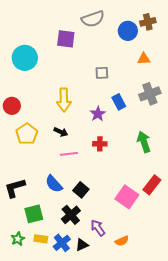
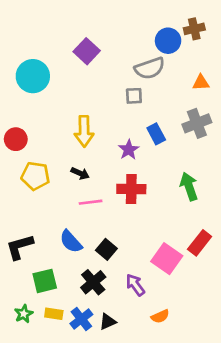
gray semicircle: (93, 19) -> (150, 68), moved
purple square: (66, 39) -> (87, 51), turned 36
orange triangle: (144, 59) -> (201, 83), moved
yellow pentagon: (27, 134) -> (35, 176), turned -30
red cross: (100, 144) -> (131, 189), size x1.5
purple arrow: (98, 228) -> (135, 285), moved

